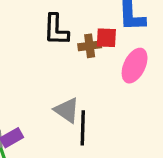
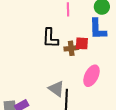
pink ellipse: (135, 66) -> (92, 76), moved

